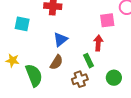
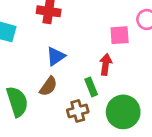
green circle: (114, 78) -> (123, 112), size x1.6

